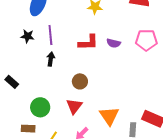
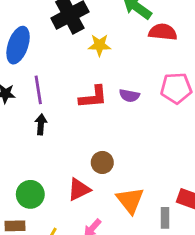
brown circle: (80, 81) -> (102, 162), moved
red triangle: (74, 106) -> (79, 189), turned 30

